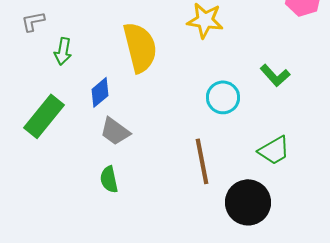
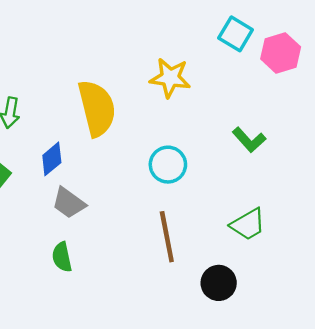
cyan circle: (223, 97) -> (168, 165), moved
black circle: (248, 202) -> (219, 283), size x0.7

